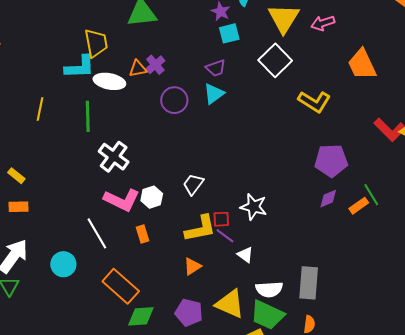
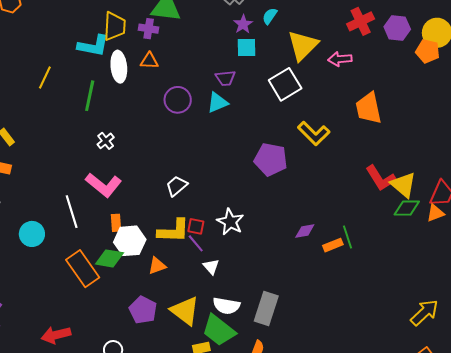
purple cross: (155, 65) -> (149, 29), moved, turned 36
white ellipse: (109, 81) -> (119, 67), turned 60
white cross: (114, 157) -> (106, 141), size x0.6
purple pentagon: (331, 161) -> (271, 159), moved
white hexagon: (152, 197) -> (130, 241), moved, size x1.4
green diamond: (141, 316) -> (109, 258), moved

